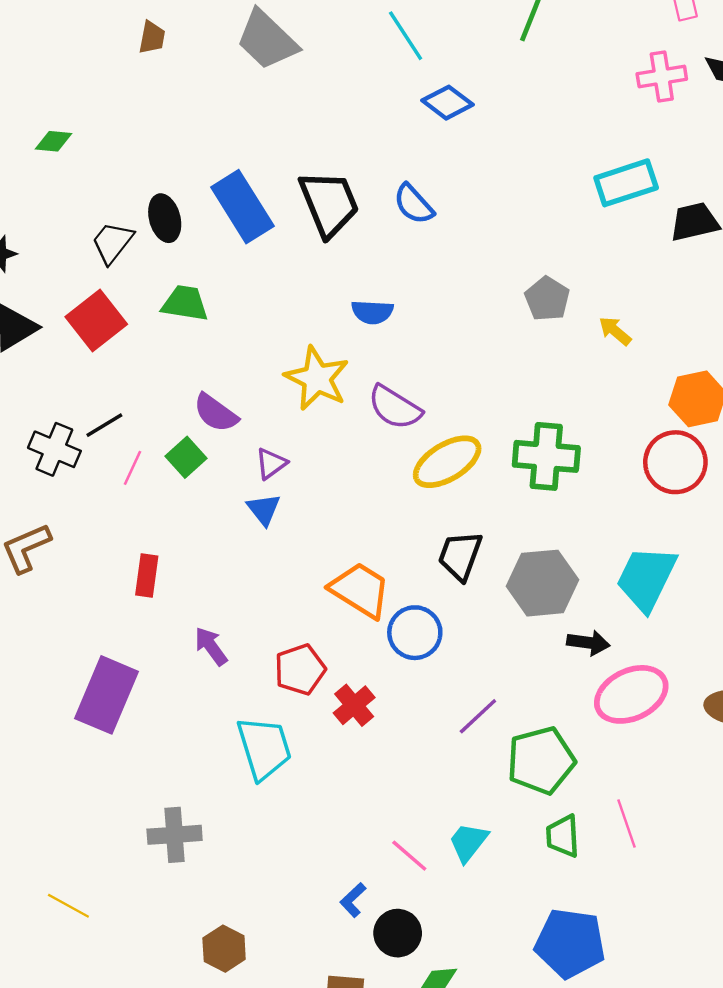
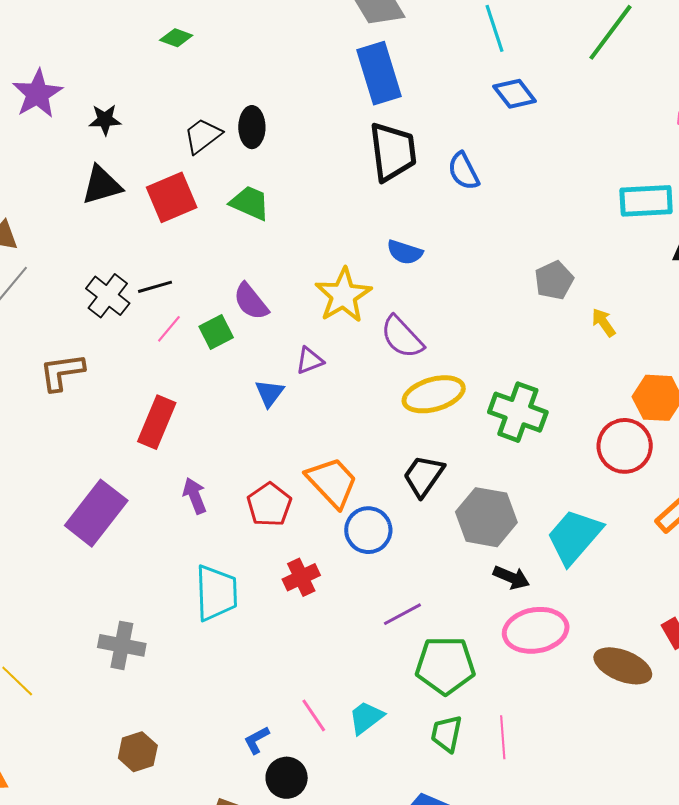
blue rectangle: (242, 207) -> (379, 73), moved
purple triangle: (271, 464) -> (310, 360), moved
red rectangle: (147, 575) -> (157, 422), size x1.4
red pentagon: (300, 670) -> (269, 505), moved, turned -30

